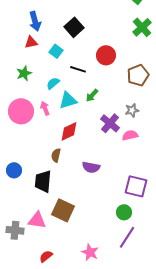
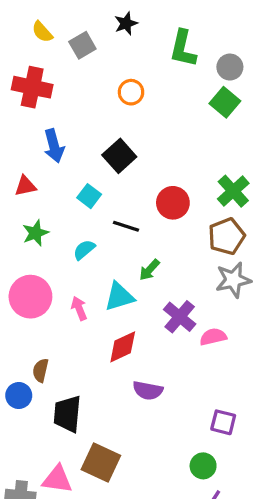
green cross: (142, 27) -> (233, 191), moved
red triangle: (31, 42) -> (25, 186), moved
cyan triangle: (68, 100) -> (119, 297), moved
pink arrow: (45, 108) -> (79, 308), moved
gray star: (132, 110) -> (233, 280), moved, size x1.5
red diamond: (69, 131) -> (123, 347), moved
brown semicircle: (56, 155) -> (41, 370), moved
purple square: (136, 186) -> (223, 422), size x0.7

